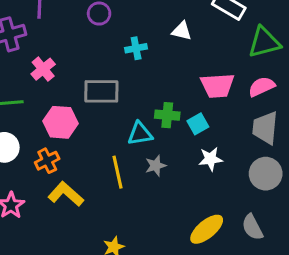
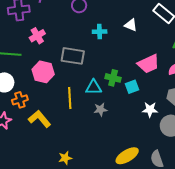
pink trapezoid: (217, 86) -> (148, 64), turned -30
white star: (211, 159) -> (150, 110), moved
orange cross: (47, 161) -> (20, 100), moved
yellow line: (117, 172) -> (70, 98), moved

